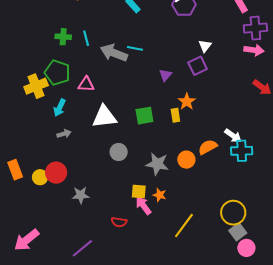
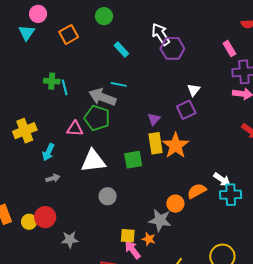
cyan line: (86, 38) -> (65, 87), moved
cyan line: (135, 48) -> (119, 84), moved
green pentagon: (57, 73) -> (97, 118), moved
orange star: (187, 102) -> (176, 146), size x1.5
yellow rectangle: (175, 115) -> (156, 143), moved, size x1.5
gray star: (157, 164) -> (160, 220), moved

